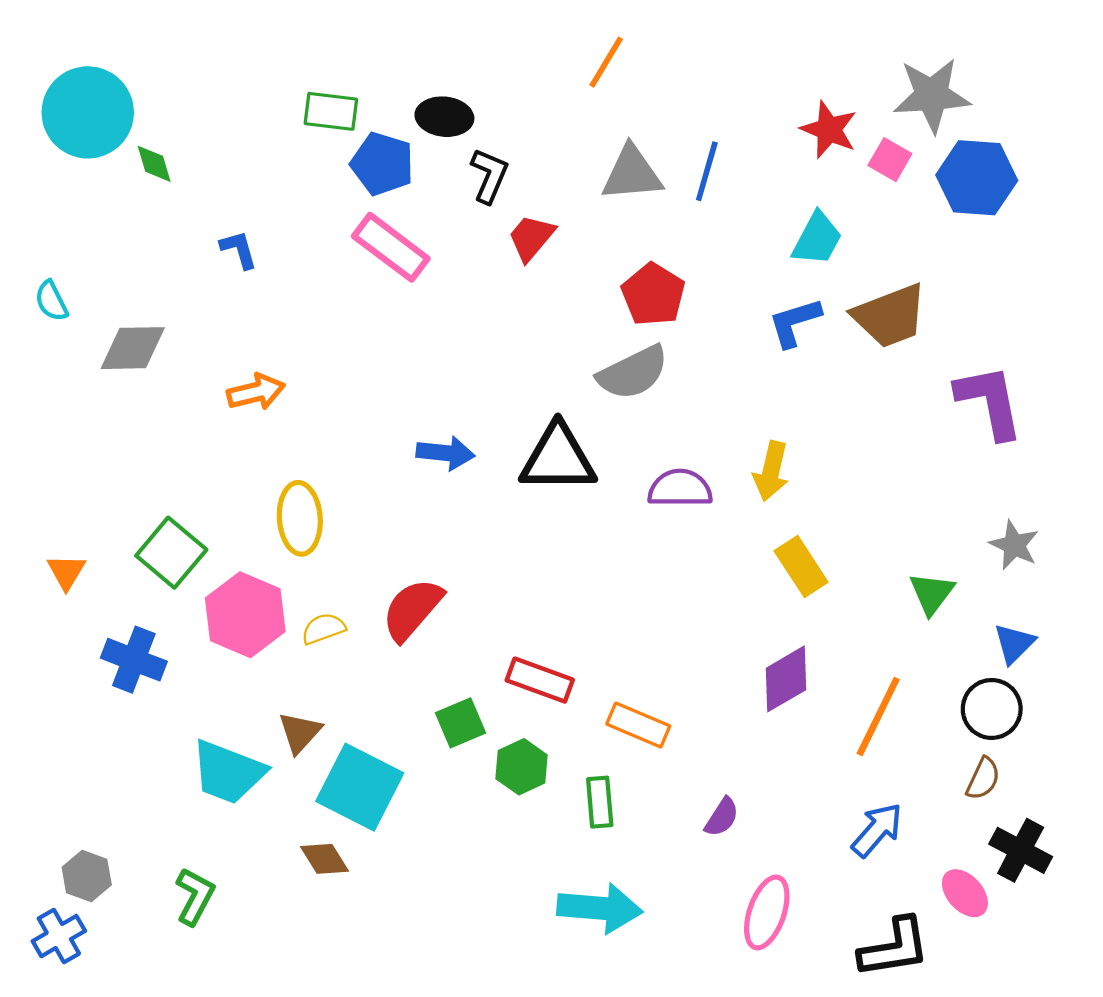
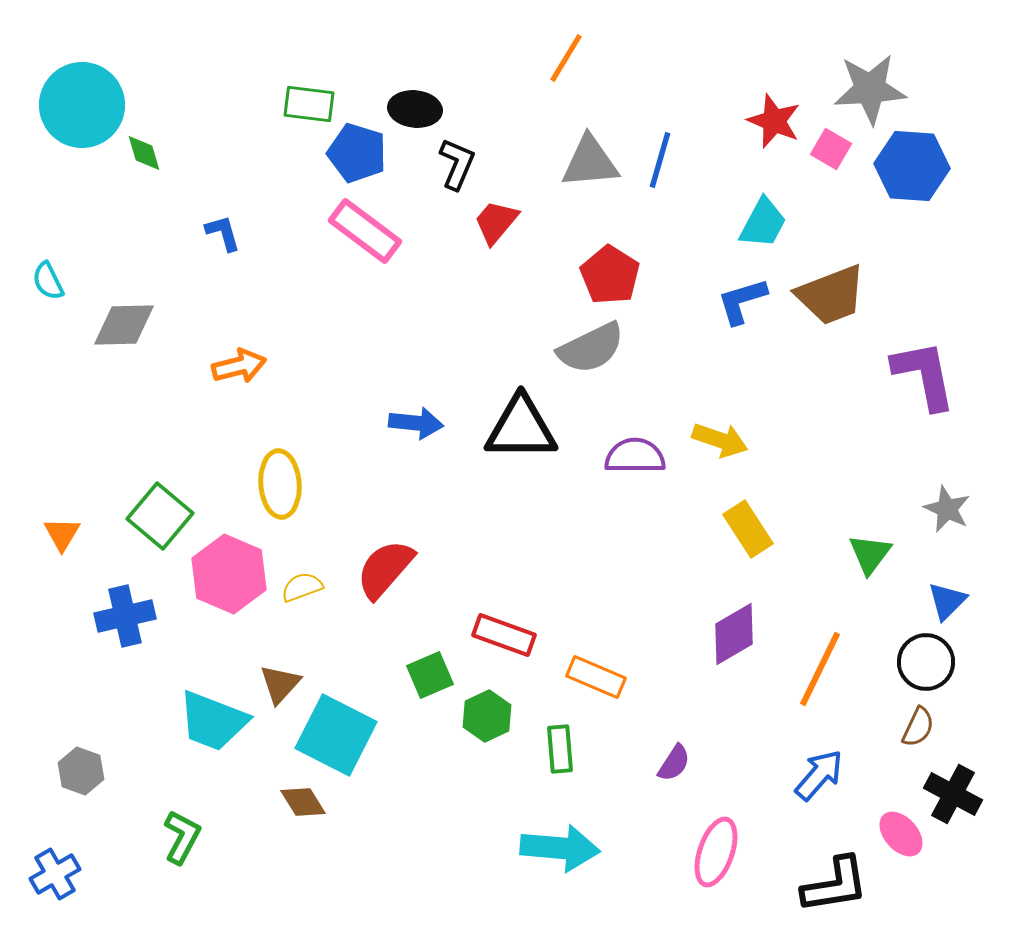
yellow arrow: (771, 471) -> (720, 440), turned -84
blue cross: (134, 660) -> (125, 616), turned -34
gray hexagon: (87, 876) -> (81, 771), moved

